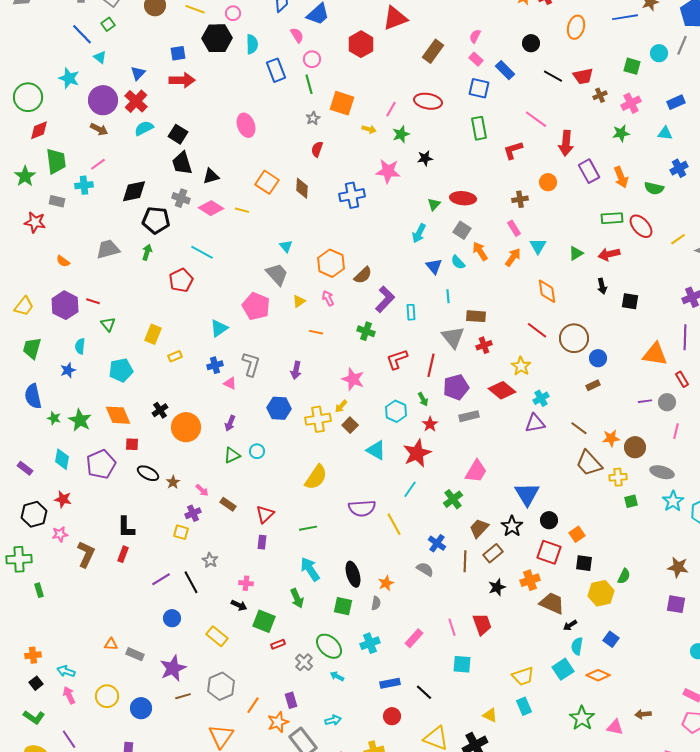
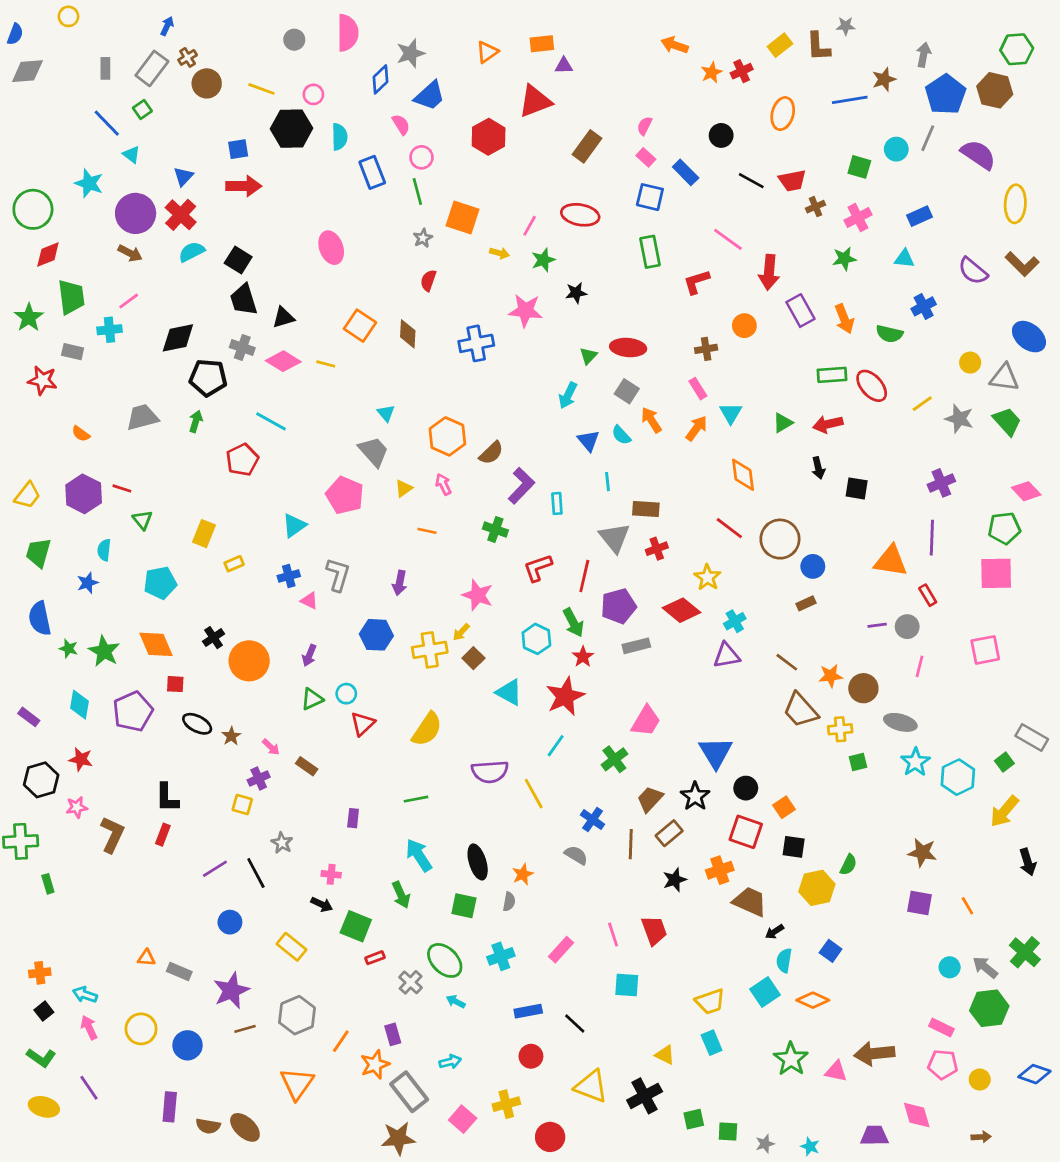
green arrow: (423, 399) -> (573, 623), size x1.5
red triangle: (265, 514) -> (363, 724), moved
brown arrow: (643, 714) -> (874, 1054), size x1.8

